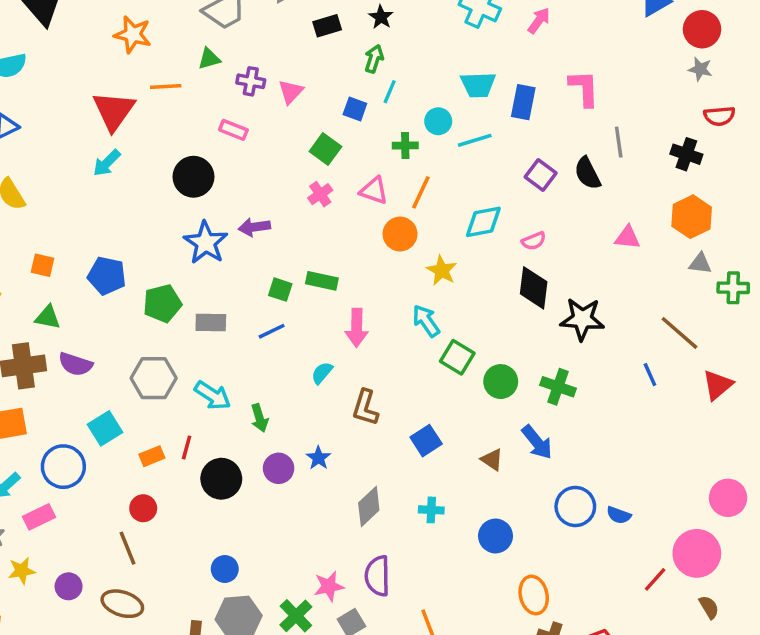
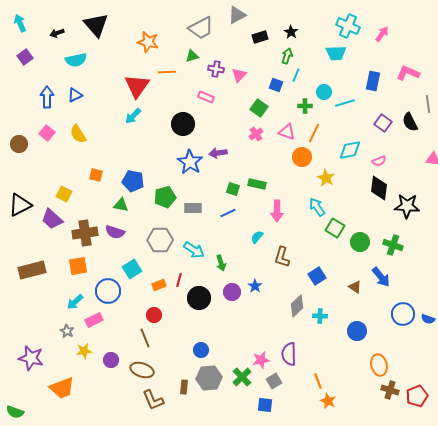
cyan trapezoid: (478, 85) -> (336, 53), moved
pink L-shape: (584, 88) -> (408, 73), turned -65
green triangle: (48, 317) -> (121, 205), moved
gray diamond: (369, 506) -> (297, 306), moved

